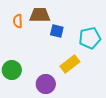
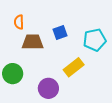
brown trapezoid: (40, 15) -> (33, 42), moved
blue square: (57, 31) -> (60, 33), turned -32

